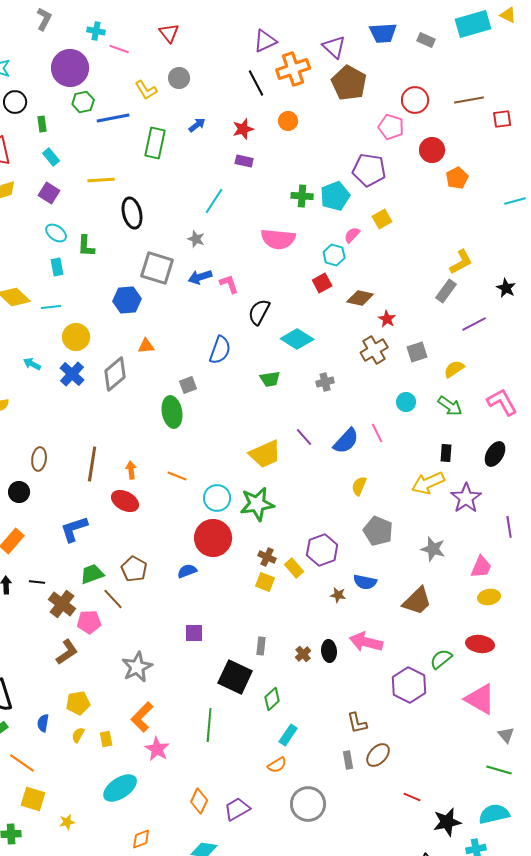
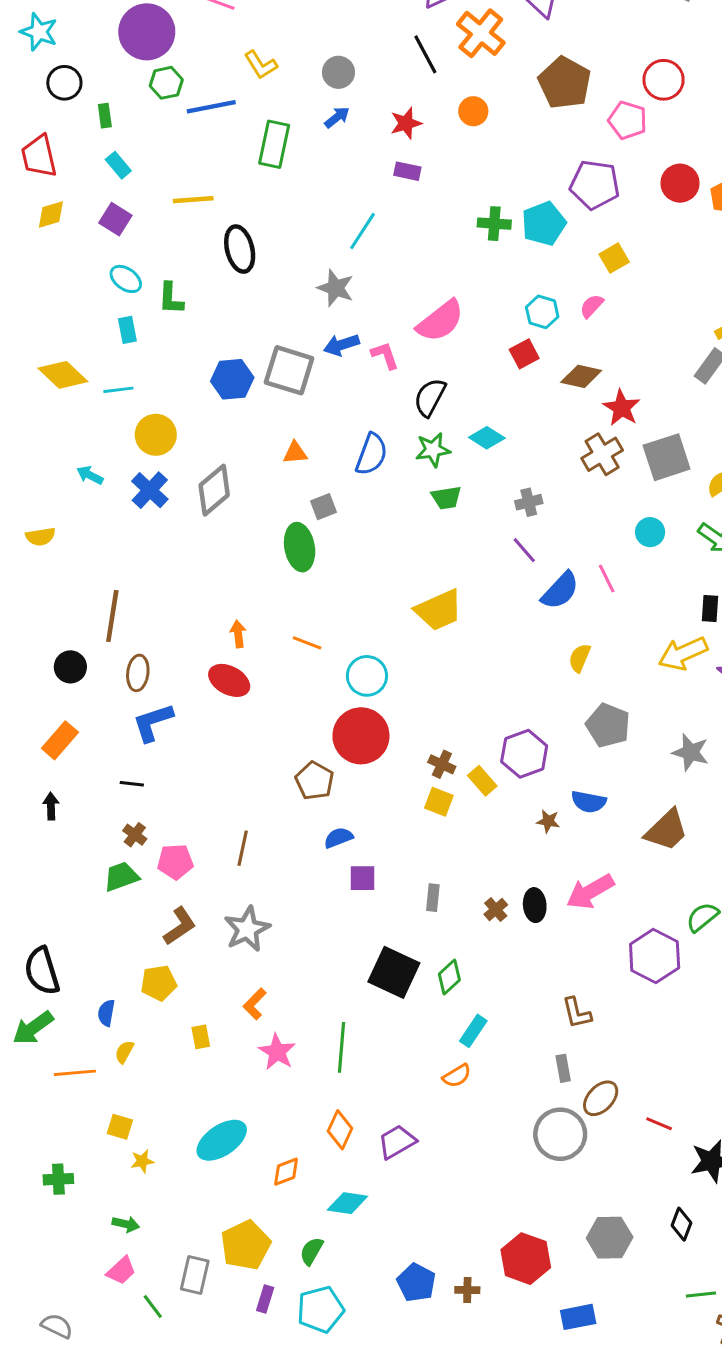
orange cross: (293, 69) -> (481, 33), turned -32
gray circle: (179, 78) -> (339, 72), moved
brown pentagon: (349, 83) -> (565, 83), moved
red circle: (432, 150) -> (680, 183), moved
pink semicircle: (352, 235) -> (592, 306), moved
gray star: (196, 239) -> (336, 288), size x1.4
pink semicircle: (278, 239) -> (440, 321), moved, turned -44
gray square: (157, 268) -> (289, 370), moved
red star: (387, 319) -> (622, 408), size x1.4
cyan diamond: (297, 339) -> (487, 438), size x0.7
orange triangle: (146, 346) -> (295, 453), moved
gray square: (417, 352) -> (667, 457), size x1.5
purple line: (304, 437) -> (524, 550), moved
brown ellipse: (39, 459) -> (138, 673), moved
brown line: (92, 464) -> (112, 616), moved
green star: (257, 504) -> (433, 450), moved, size x0.7
brown pentagon: (134, 569) -> (315, 781), moved
blue semicircle: (187, 571) -> (339, 838), moved
green trapezoid: (92, 574) -> (121, 877), moved
black line: (37, 582) -> (132, 784), moved
brown line: (113, 599) -> (243, 848), moved, turned 55
brown cross: (62, 604) -> (135, 835), size x0.6
purple square: (194, 633) -> (362, 878), moved
pink arrow: (366, 642) -> (590, 892), turned -44
brown L-shape: (67, 652) -> (180, 926), moved
black square: (235, 677) -> (394, 972), moved
orange L-shape: (142, 717) -> (255, 1004), size x0.7
green line: (209, 725) -> (341, 1047), moved
yellow semicircle: (78, 735) -> (124, 1052), moved
brown ellipse: (378, 755) -> (601, 1098), moved
orange line: (22, 763) -> (75, 1073), turned -40
cyan ellipse: (120, 788) -> (222, 1140), moved
yellow square: (33, 799) -> (120, 1127), moved, size x0.7
gray circle: (308, 804) -> (560, 1134), moved
orange diamond: (141, 839) -> (286, 1172), moved

